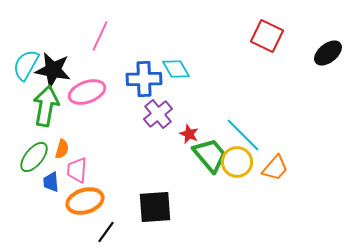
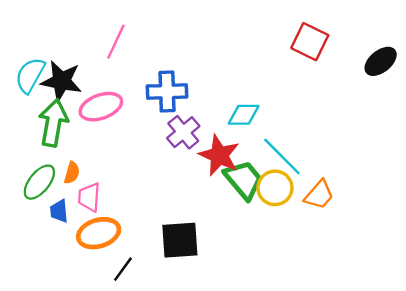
cyan diamond: (176, 69) -> (244, 115), moved, turned -60
red star: (189, 134) -> (219, 155), size x1.8

